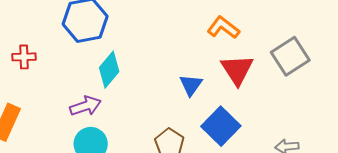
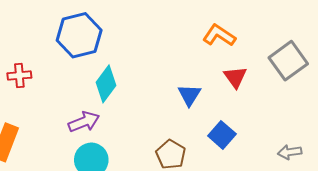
red triangle: (237, 70) -> (235, 77), size x0.7
blue square: (221, 126) -> (222, 135), size x0.7

